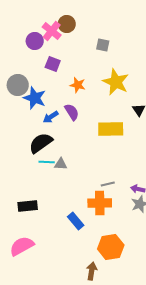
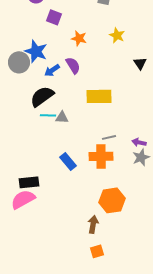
yellow star: (116, 82) -> (117, 35), size x0.6
gray circle: (18, 85) -> (19, 62), moved
yellow rectangle: (111, 129) -> (99, 96), moved
black rectangle: (28, 206) -> (29, 182), moved
blue rectangle: (76, 221) -> (68, 161), moved

